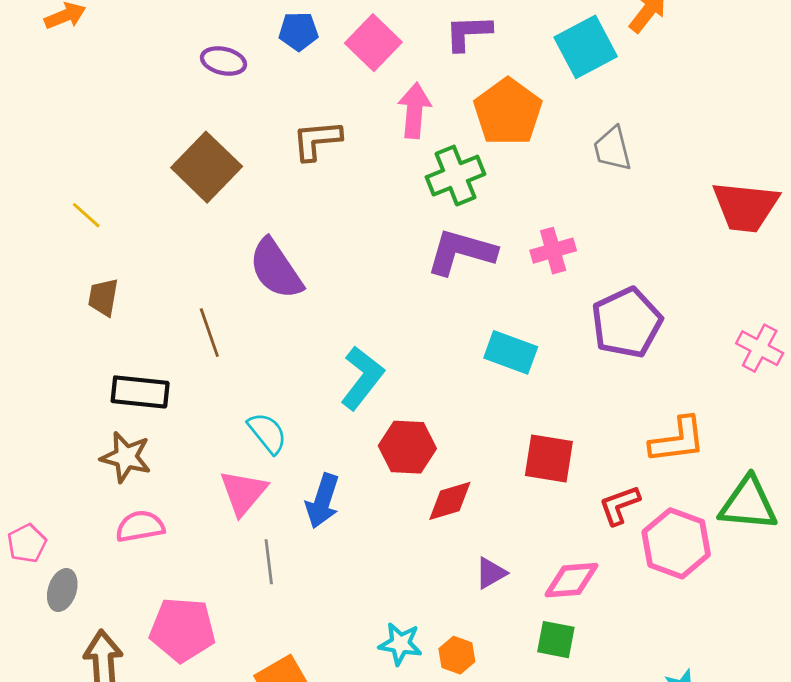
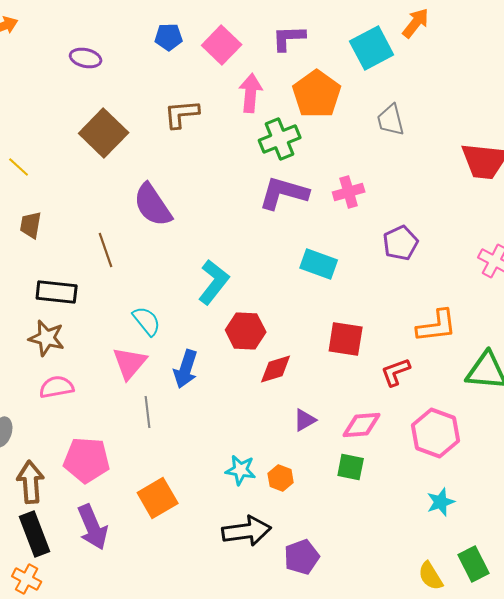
purple ellipse: (223, 61) -> (86, 58), moved
purple pentagon: (627, 323) -> (401, 243), size x0.7
pink hexagon: (676, 543) -> (436, 433), moved

